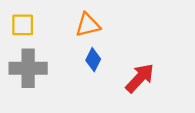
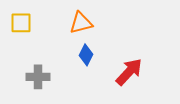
gray cross: (28, 68) -> (38, 77), moved, size x0.7

